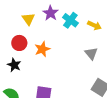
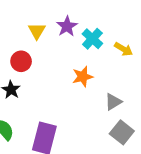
orange star: (42, 49) -> (83, 77), moved
gray triangle: (91, 53) -> (113, 102), moved, turned 32

